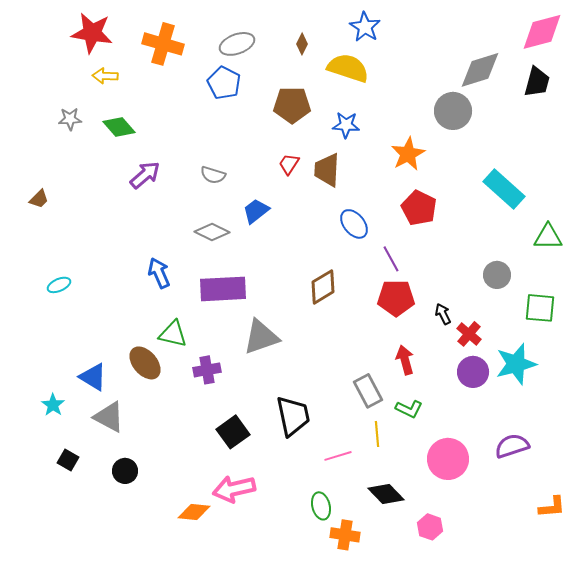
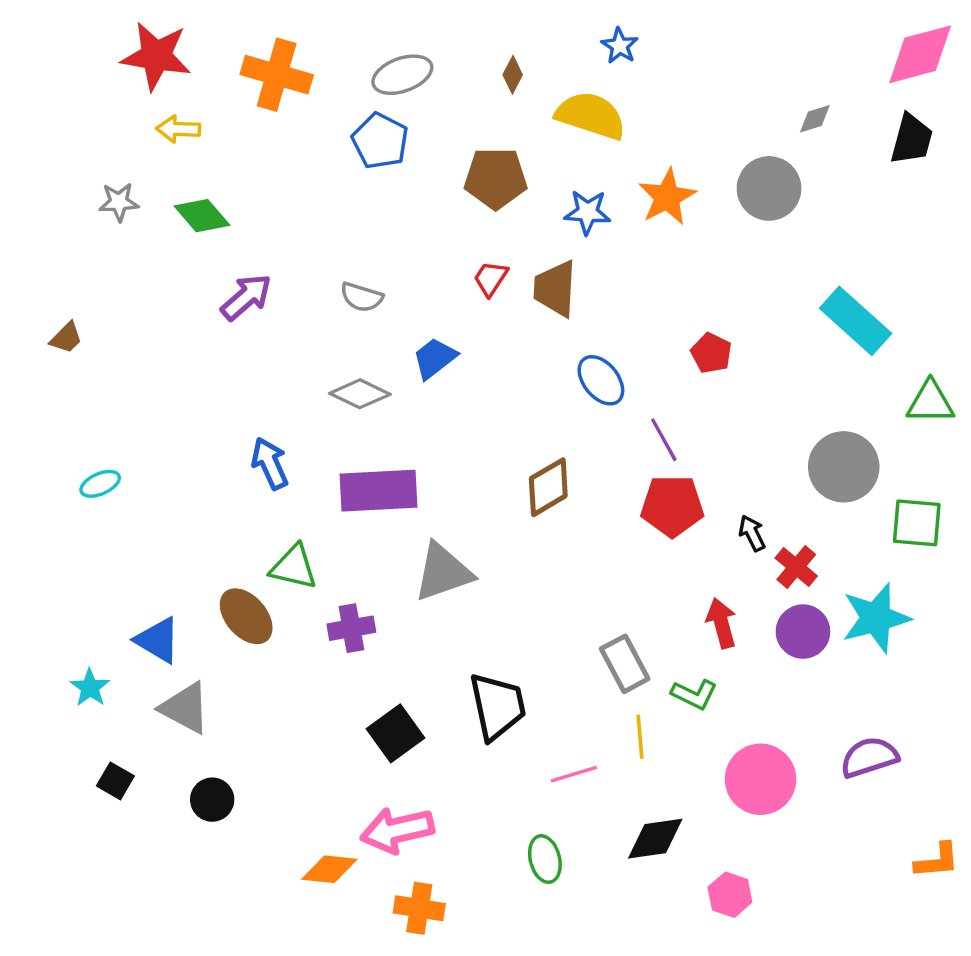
blue star: (365, 27) -> (620, 46), size x0.7
gray diamond: (480, 70) -> (815, 119), size x0.5
orange star: (408, 154) -> (667, 197), moved
red pentagon: (419, 208) -> (711, 353), size x0.7
gray circle: (497, 275) -> (844, 467), size x1.5
red arrow: (405, 360) -> (721, 623), moved
black diamond: (386, 494) -> (655, 839), turned -54
orange cross: (345, 535) -> (419, 908), moved

